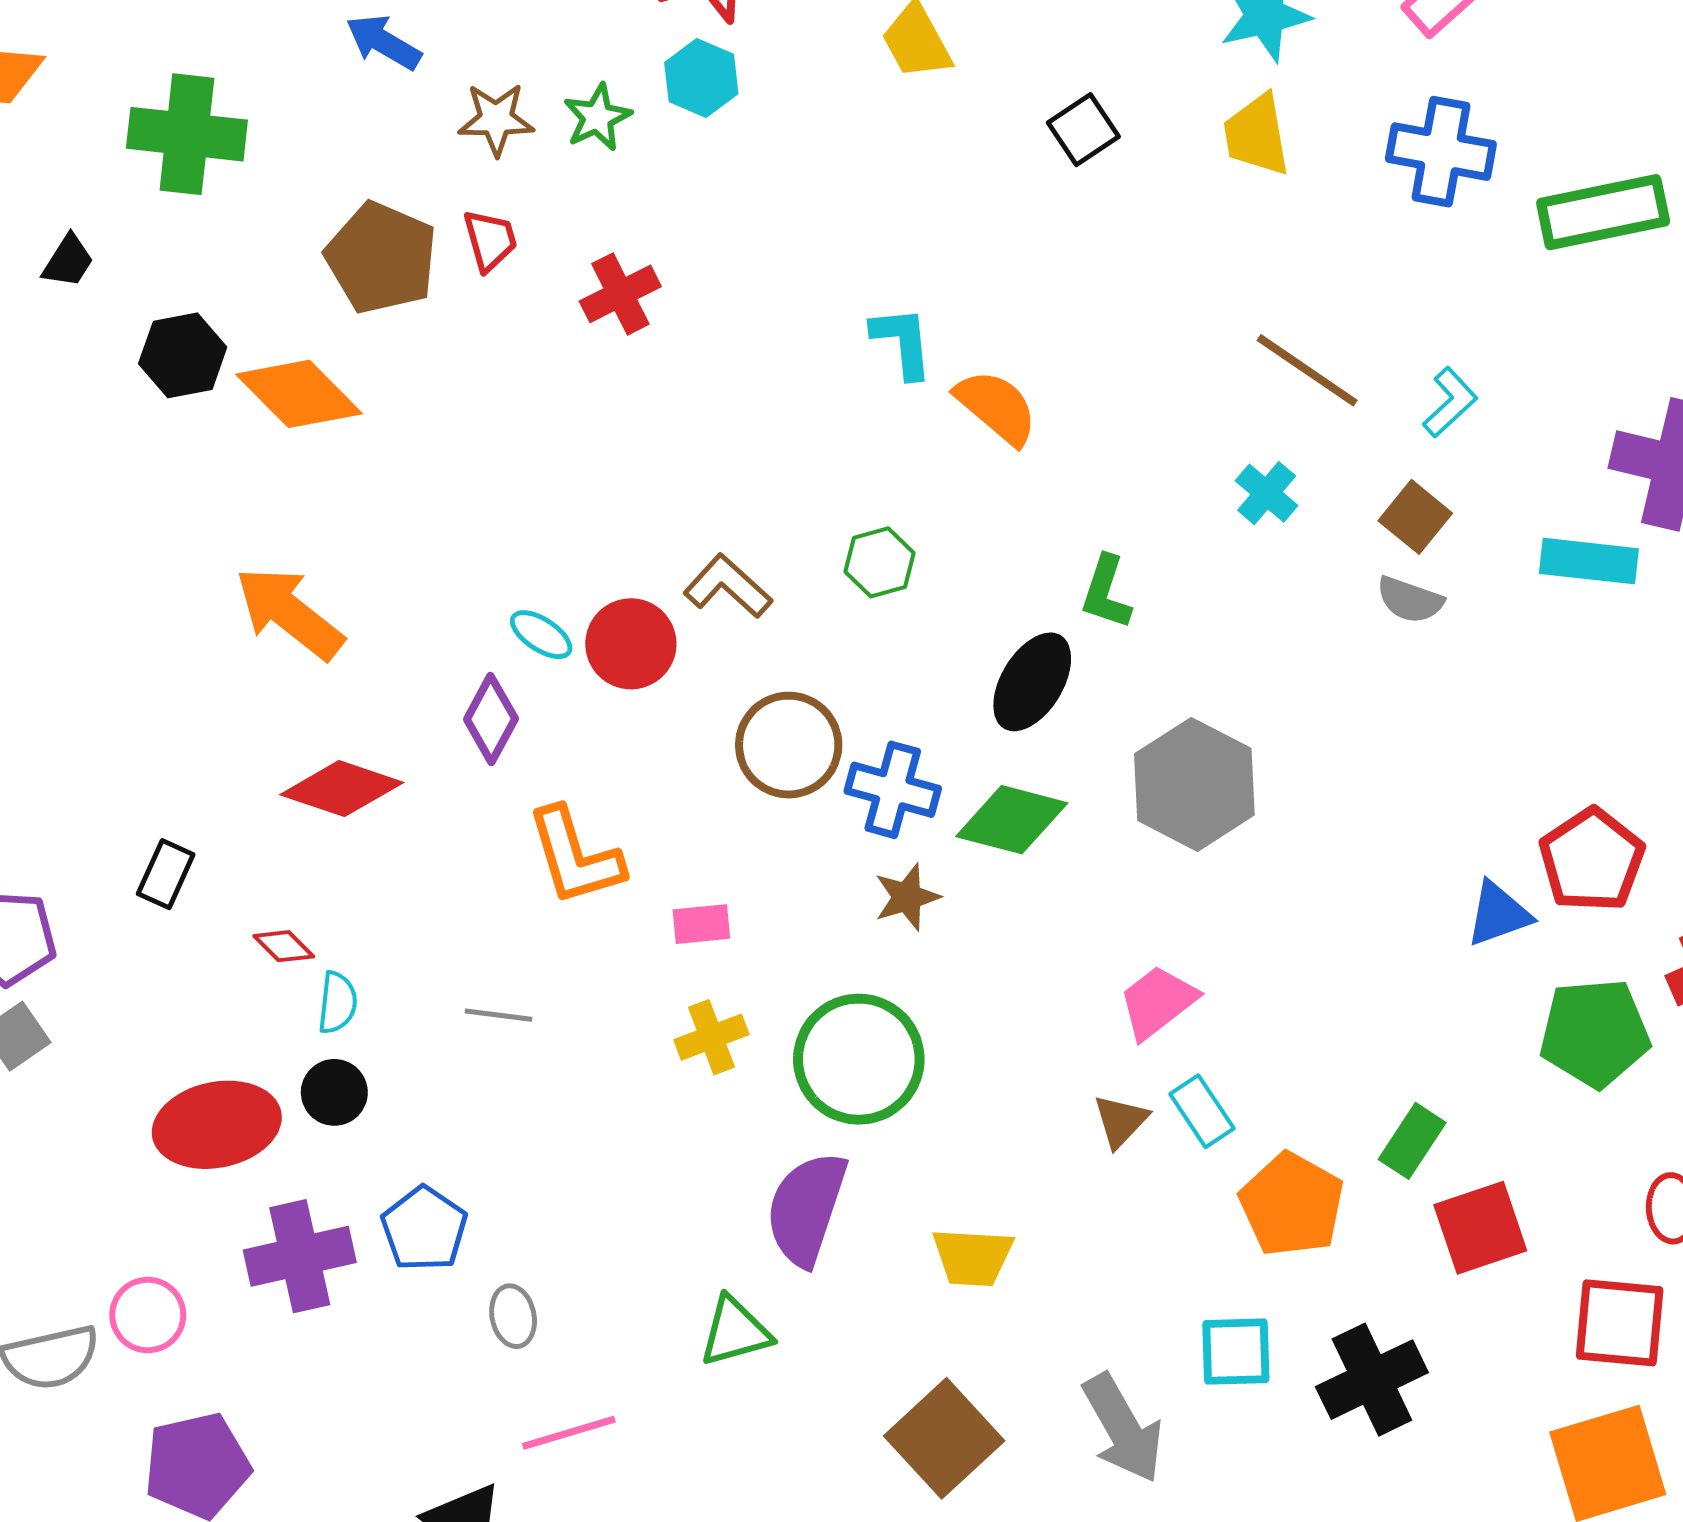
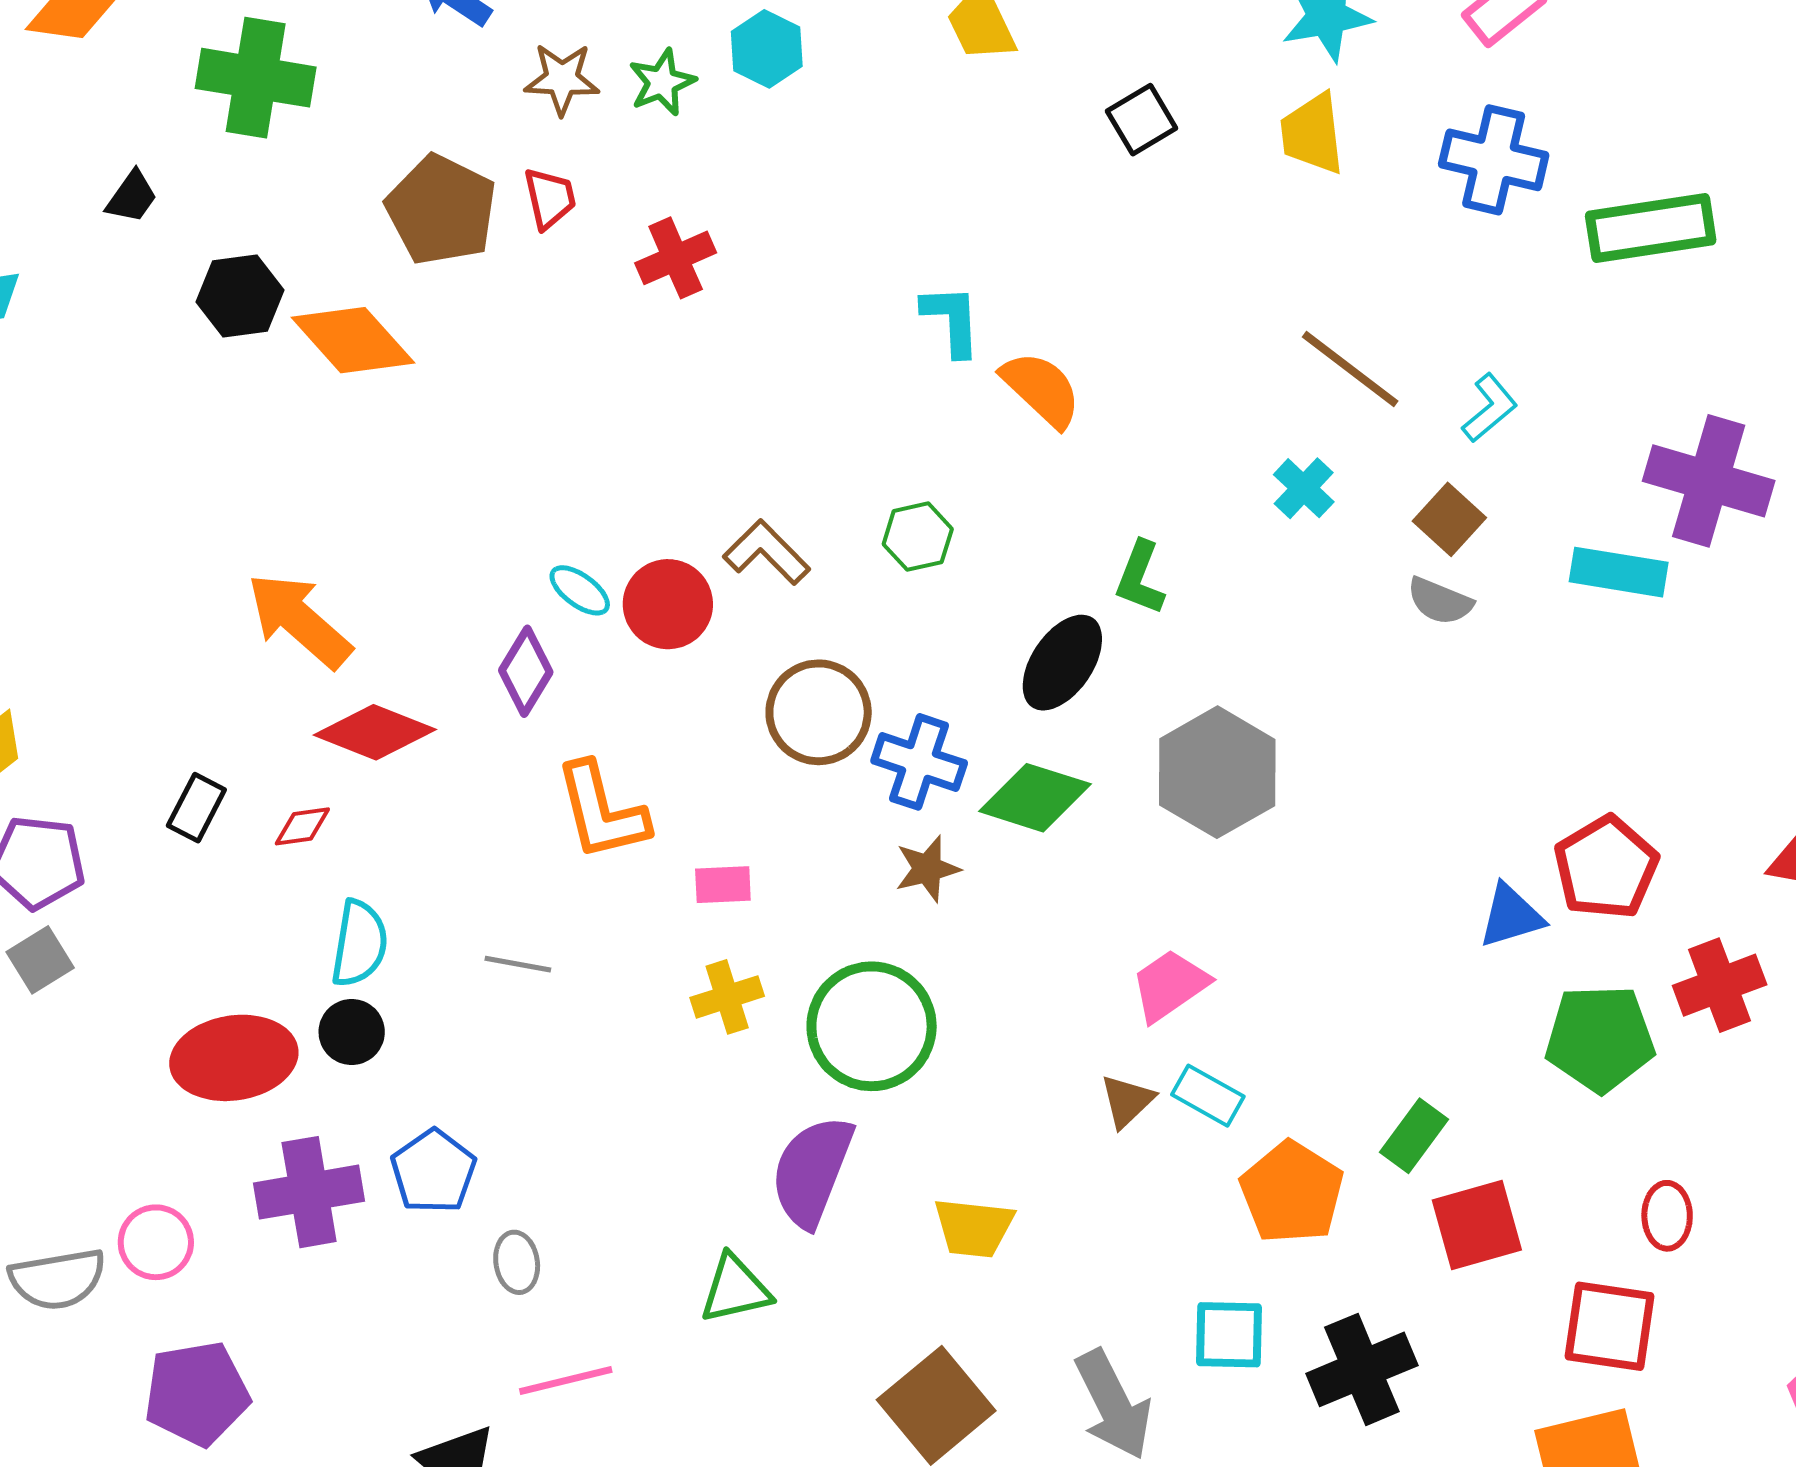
orange arrow: (289, 613) -> (299, 620), moved
red diamond: (284, 946) -> (302, 826), moved, turned -56
cyan semicircle: (337, 1003) -> (359, 943), size x1.4
cyan rectangle: (1202, 1111) -> (1208, 1096), turned -30

